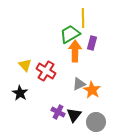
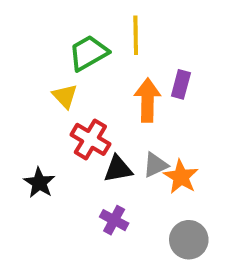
yellow line: (83, 18) -> (136, 35), moved
green trapezoid: (70, 34) -> (88, 53), moved
yellow triangle: (25, 65) -> (65, 96), moved
black triangle: (74, 115) -> (118, 169), moved, turned 42

